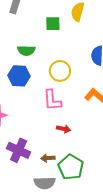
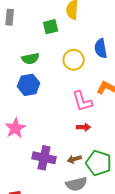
yellow circle: (60, 71) -> (74, 60), moved
pink L-shape: (52, 100) -> (82, 101), moved

